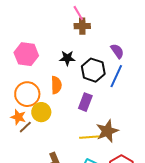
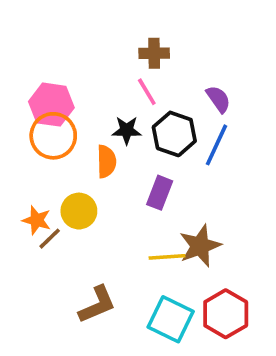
pink line: (78, 13) -> (147, 92), moved
black star: (67, 58) -> (127, 130), moved
orange circle: (27, 94) -> (53, 136), moved

